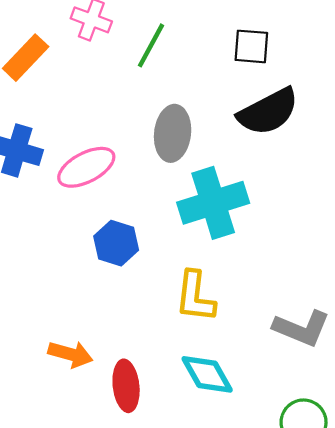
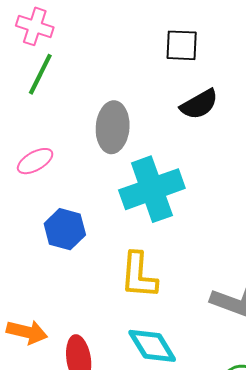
green line: (151, 45) -> (40, 74), moved
black semicircle: (268, 112) -> (199, 104), size x0.7
pink ellipse: (86, 167) -> (35, 161), size x0.7

